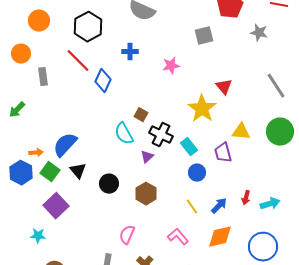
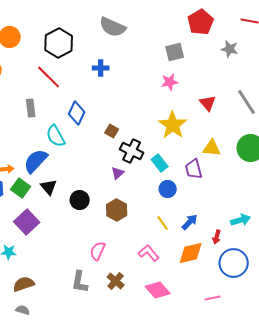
pink star: (171, 66) -> (170, 82), moved
gray rectangle: (43, 77) -> (31, 108), moved
blue diamond: (103, 81) -> (77, 113), moved
red triangle: (224, 87) -> (208, 103), moved
cyan semicircle: (124, 134) -> (56, 136), moved
red arrow: (246, 198) -> (217, 237), moved

